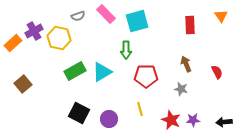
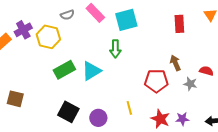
red semicircle: (217, 72) -> (206, 71), turned -48
red pentagon: (146, 76) -> (156, 81), moved
brown square: (23, 84) -> (15, 99), moved, turned -36
gray star: (181, 89) -> (190, 84), moved

